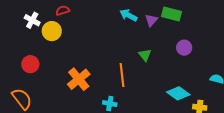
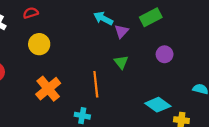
green rectangle: (172, 14) -> (151, 17), turned -42
purple triangle: (151, 20) -> (121, 31), moved
yellow circle: (52, 31) -> (39, 44), moved

